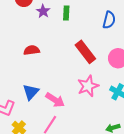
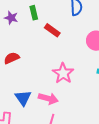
red rectangle: (85, 52) -> (52, 30), moved, size x0.7
pink star: (88, 86) -> (63, 73), moved

